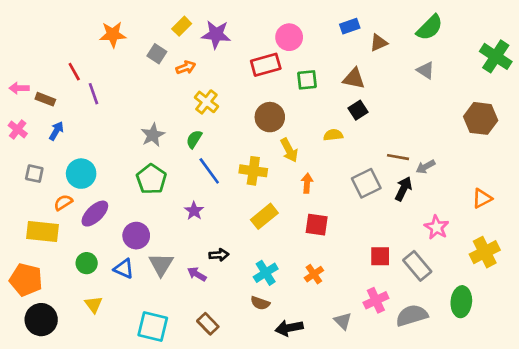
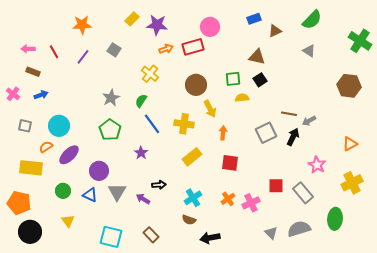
gray square: (157, 54) -> (114, 50), moved
orange arrow: (186, 68) -> (166, 49), moved
green square: (307, 80) -> (233, 79), moved
pink arrow: (19, 88) -> (28, 49), moved
purple line: (93, 94) -> (83, 57), moved, turned 56
blue arrow: (56, 131) -> (41, 95), turned 40
pink cross: (376, 300) -> (251, 203), moved
gray triangle: (343, 321) -> (271, 233), moved

